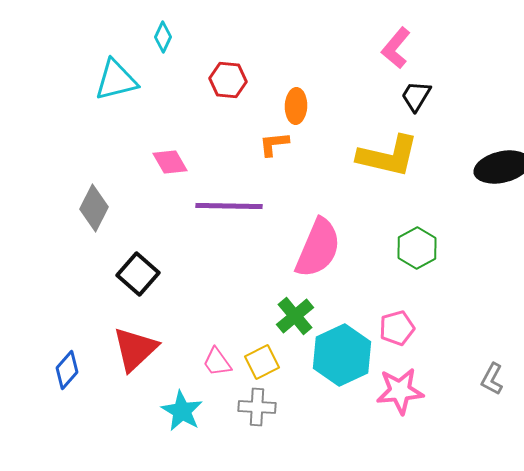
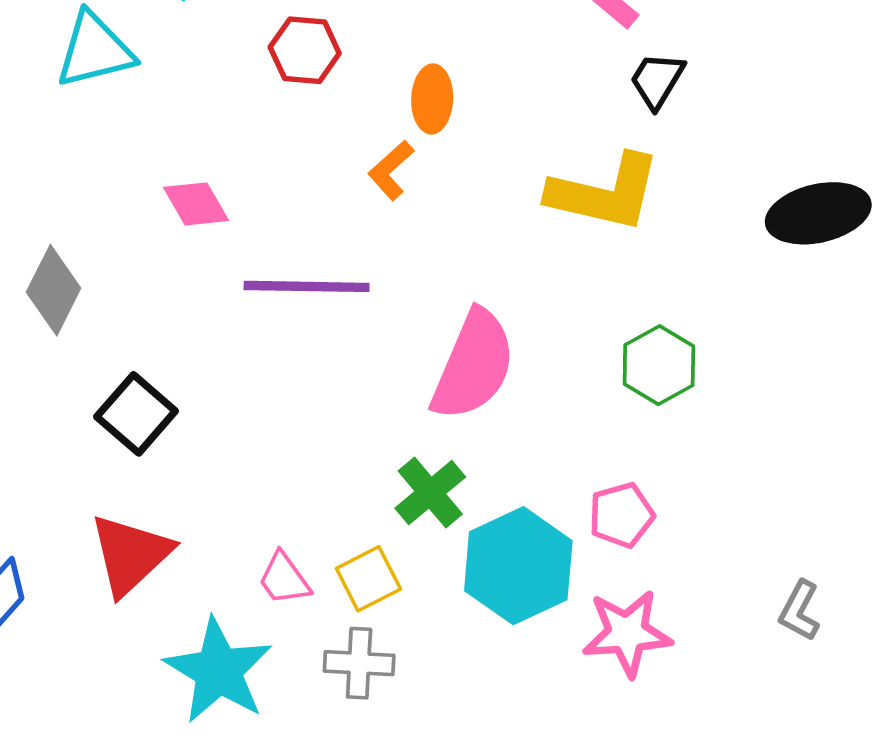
orange L-shape: (274, 144) -> (391, 170), turned -36
cyan star: (182, 411) -> (218, 671), size x1.4

